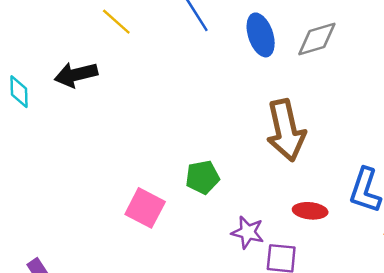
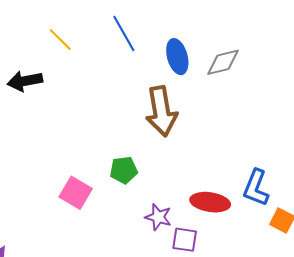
brown arrow: (286, 130) -> (161, 111), moved
red ellipse: (310, 211) -> (210, 202), size x1.4

